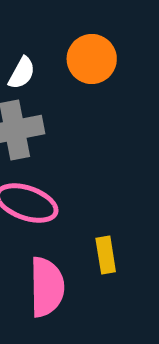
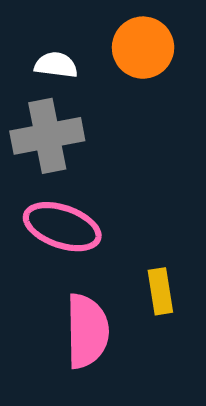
white semicircle: (22, 73) -> (56, 65), turned -112

